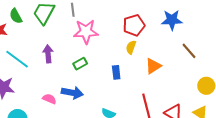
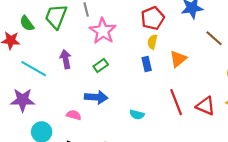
pink star: (86, 32) -> (103, 31), turned -30
blue rectangle: (116, 72) -> (147, 64), moved
pink semicircle: (49, 99) -> (74, 115), moved

